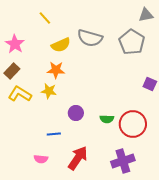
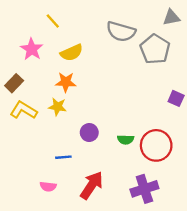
gray semicircle: (90, 38) -> (121, 32), moved
pink star: (15, 44) -> (32, 49), moved

